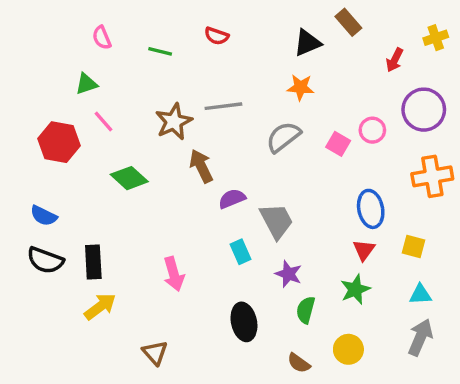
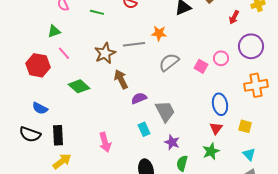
orange star: (300, 87) -> (159, 33), moved
blue semicircle: (44, 216) -> (40, 108), moved
cyan triangle: (420, 295) -> (249, 154), turned 48

